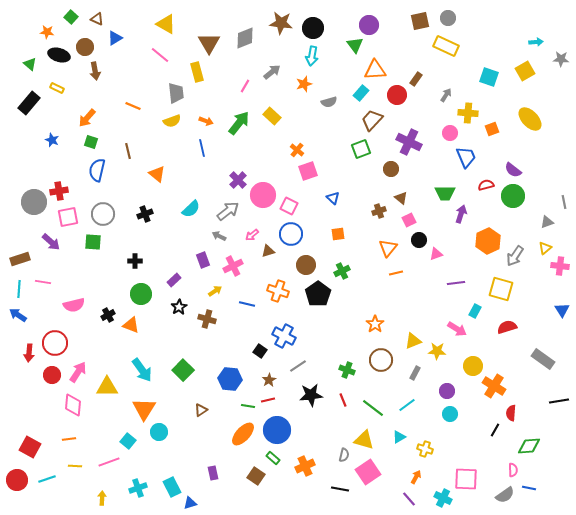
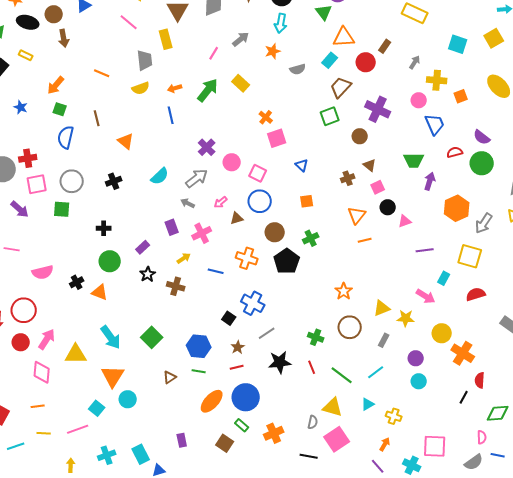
orange arrow: (206, 121) -> (175, 88), turned 144
pink circle: (263, 195) -> (232, 162), size x0.7
green line: (248, 406) -> (199, 371), moved

